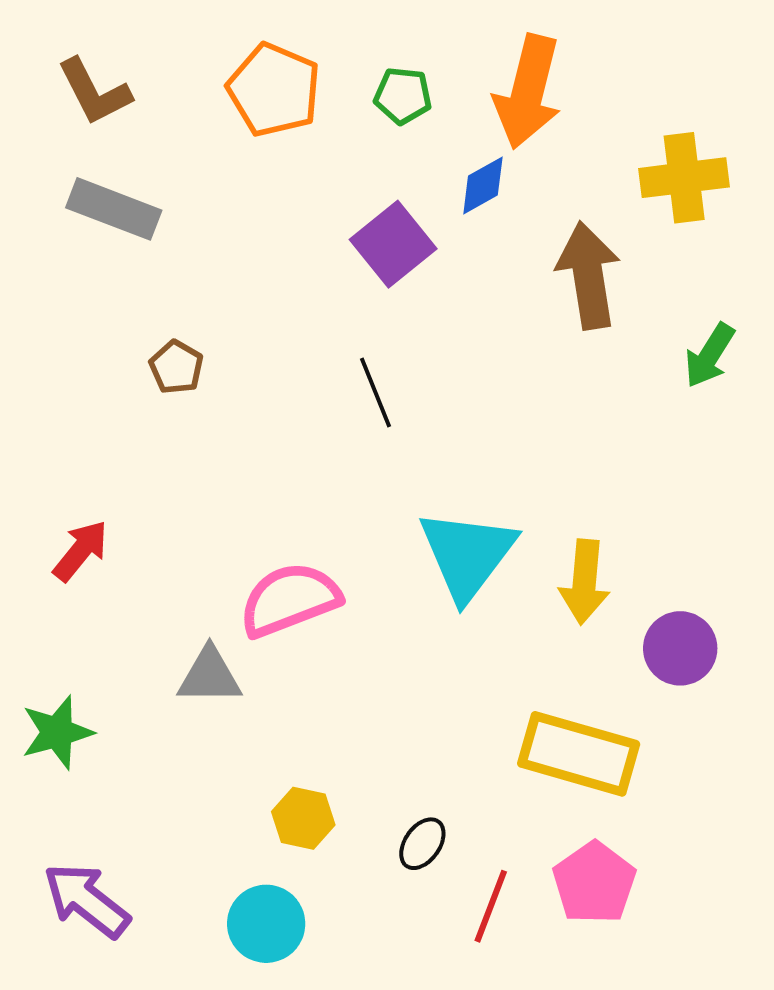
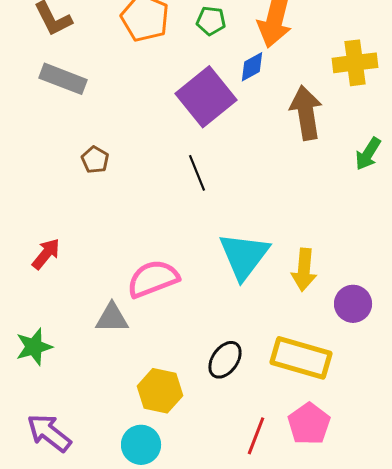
purple square: (393, 244) -> (206, 97), size x1.4
yellow hexagon: (303, 818) -> (160, 391), size x1.4
black ellipse: (422, 844) -> (225, 360), moved, size x1.4

